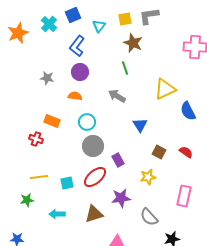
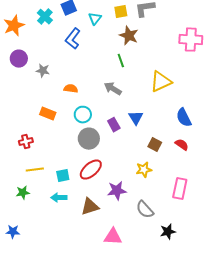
purple circle: (80, 72) -> (19, 59), moved
blue semicircle: (188, 111) -> (184, 118), moved
red cross: (36, 139) -> (26, 142), moved, turned -32
purple rectangle: (118, 160) -> (114, 125), moved
cyan arrow: (57, 214) -> (59, 198), moved

